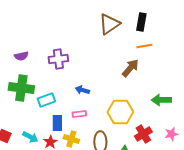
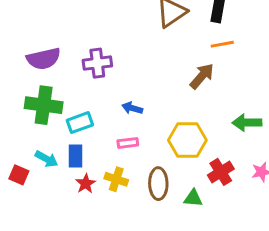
purple semicircle: (21, 56) -> (44, 59), size x1.6
blue rectangle: (57, 123) -> (76, 156), moved
cyan arrow: (30, 137) -> (46, 159), moved

